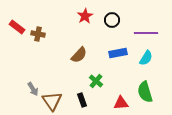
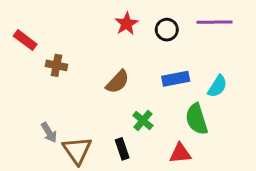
purple line: (146, 33) -> (214, 22), moved
brown cross: (38, 34) -> (56, 65), moved
green semicircle: (145, 92) -> (197, 119), moved

